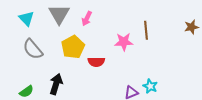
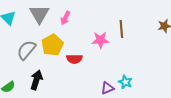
gray semicircle: (33, 49) -> (26, 50), moved, turned 80

